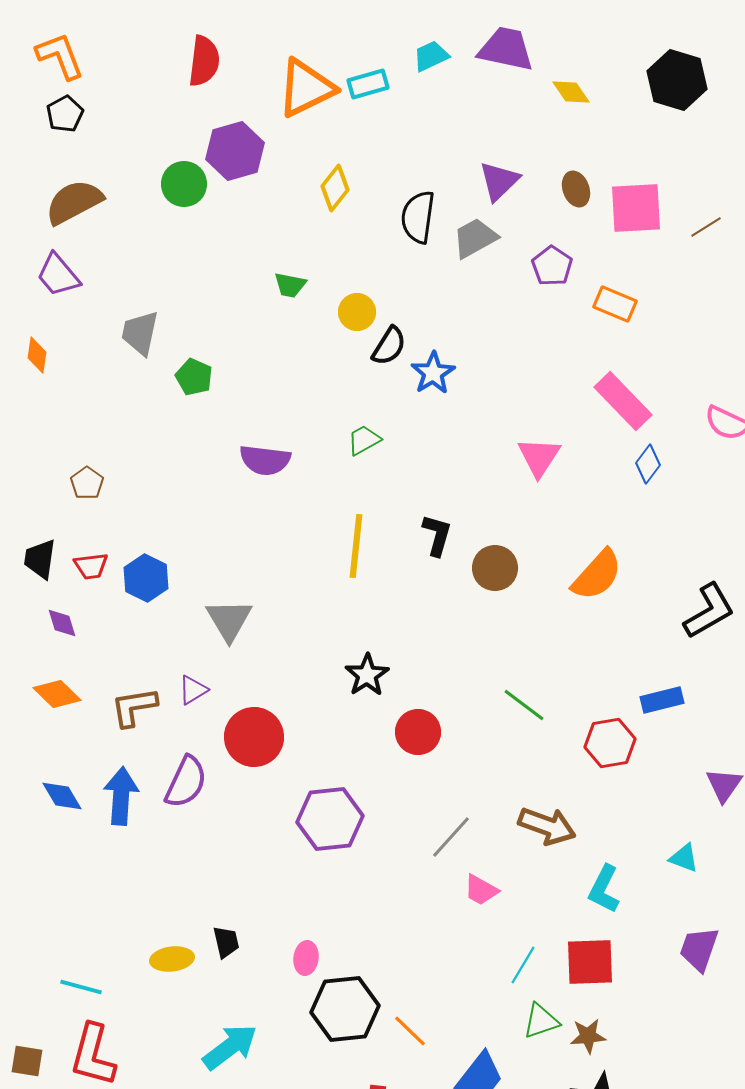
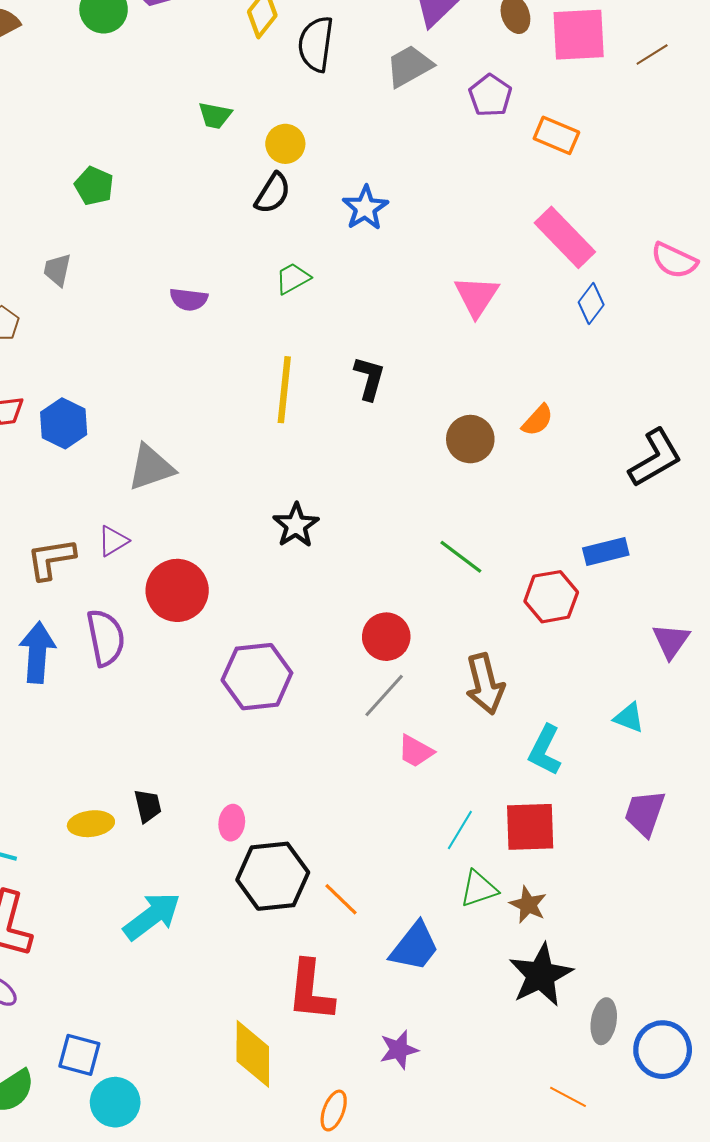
black semicircle: (418, 217) -> (316, 44), moved
gray trapezoid: (140, 333) -> (57, 270), moved, size x0.7
black semicircle: (389, 346) -> (273, 193), moved
green pentagon: (194, 377) -> (94, 186), moved
purple semicircle: (265, 460) -> (189, 299), size x0.7
brown circle: (495, 568) -> (470, 439), moved
orange semicircle: (597, 575) -> (538, 420), size x0.6
gray triangle: (229, 620) -> (151, 467), turned 42
red circle: (418, 732) -> (386, 637), moved
purple semicircle: (186, 782) -> (106, 638), turned -36
brown arrow: (547, 826) -> (485, 684), turned 56
brown star: (588, 1036) -> (528, 905), turned 30

